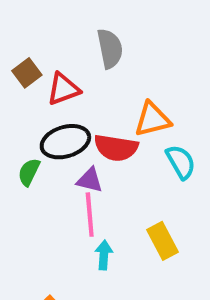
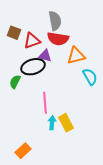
brown square: (27, 73) -> (14, 33), turned -32
red semicircle: (116, 148) -> (58, 39), moved
purple triangle: (90, 180) -> (45, 56), moved
yellow rectangle: (163, 241) -> (66, 123), moved

